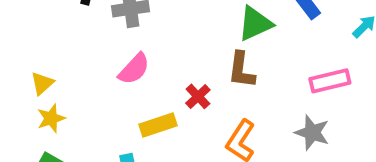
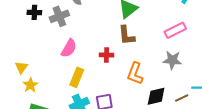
red cross: (198, 96) -> (106, 55), turned -32
yellow rectangle: (158, 125) -> (77, 77), moved, turned -36

